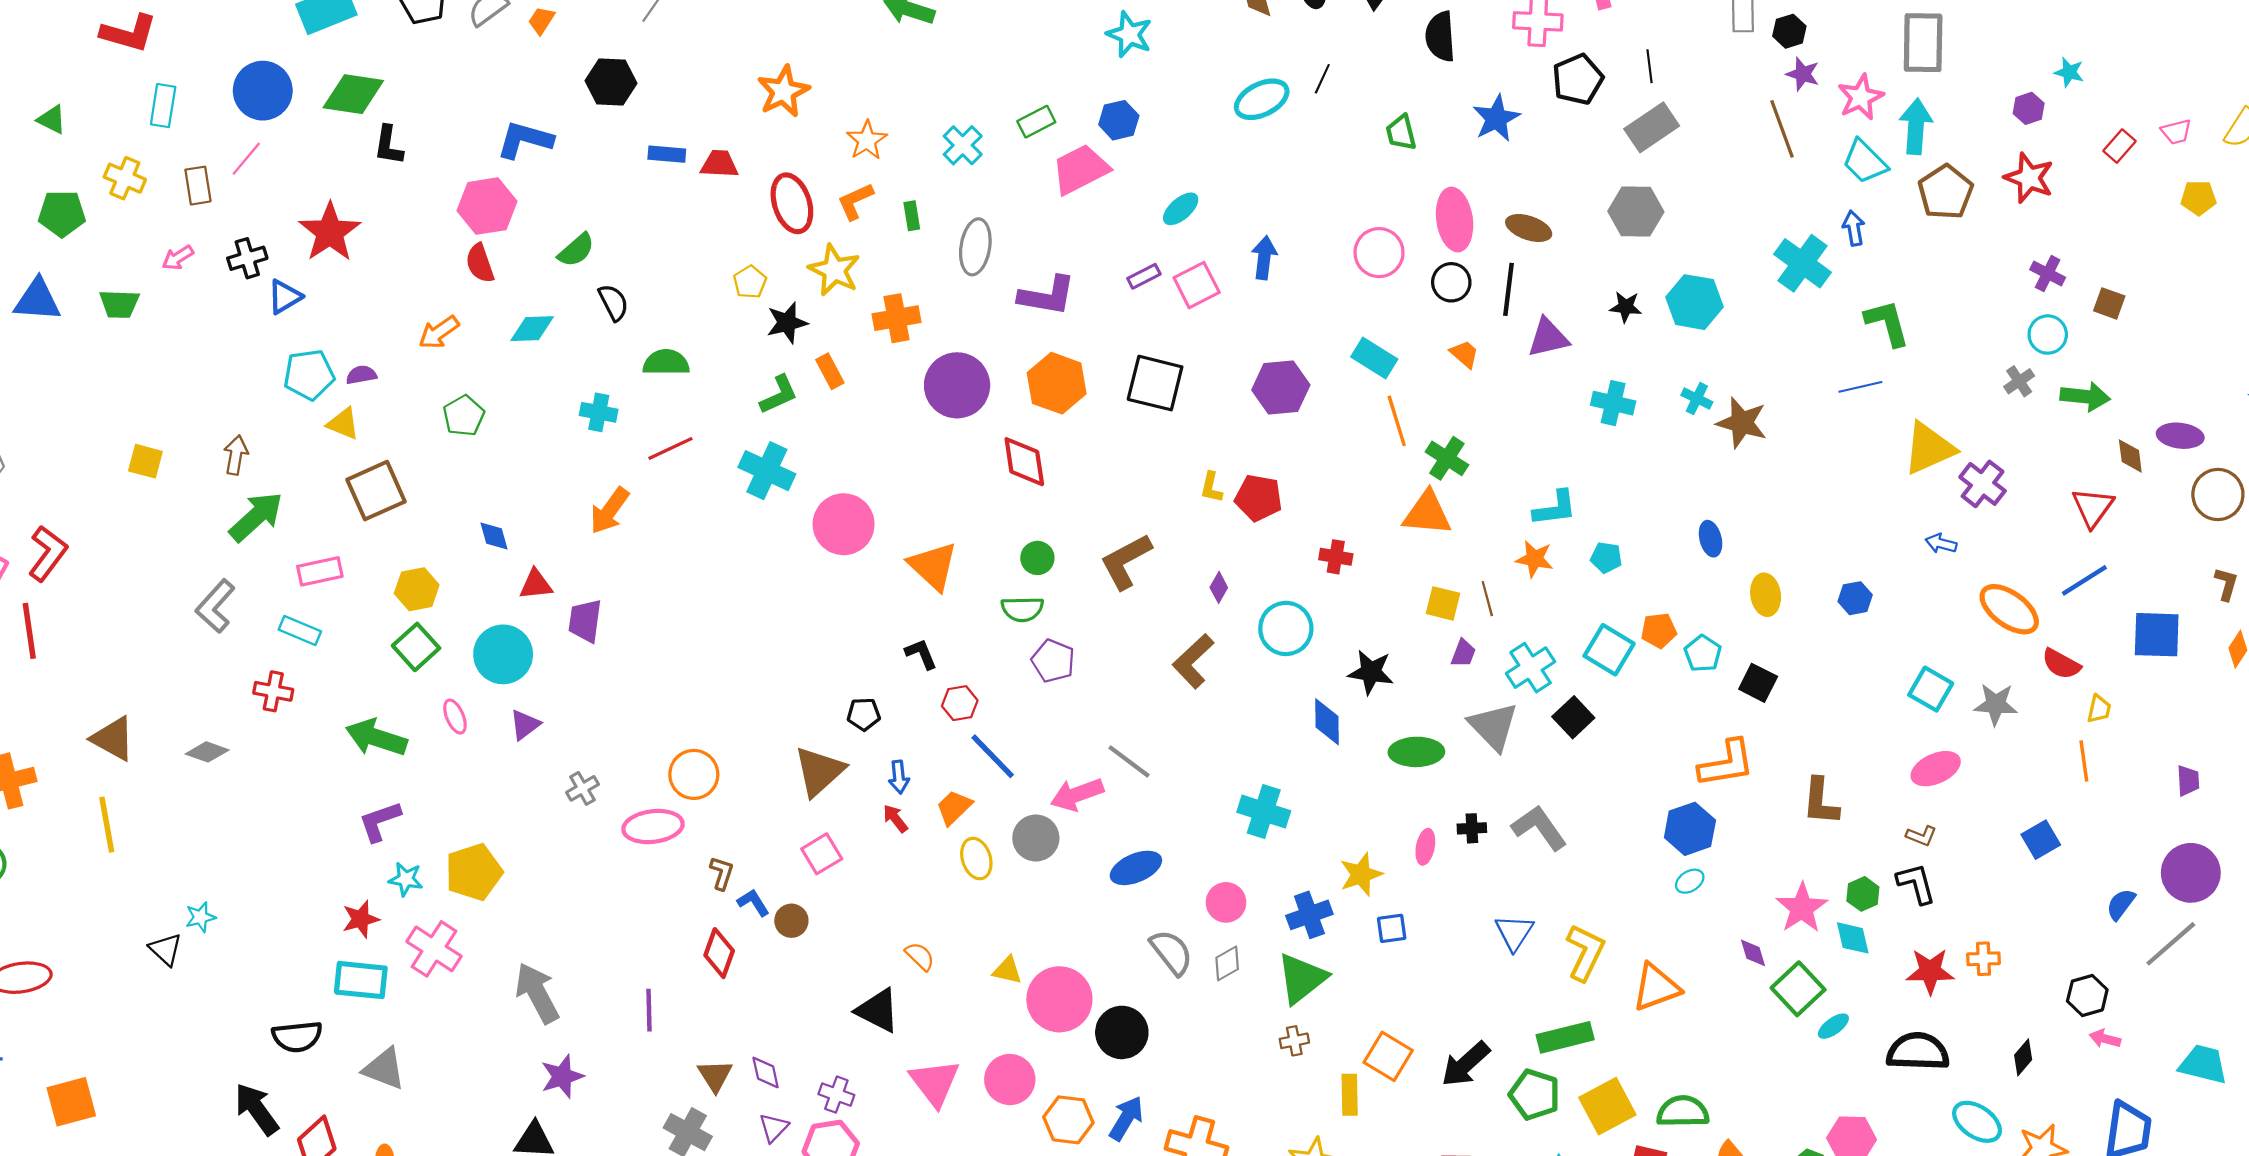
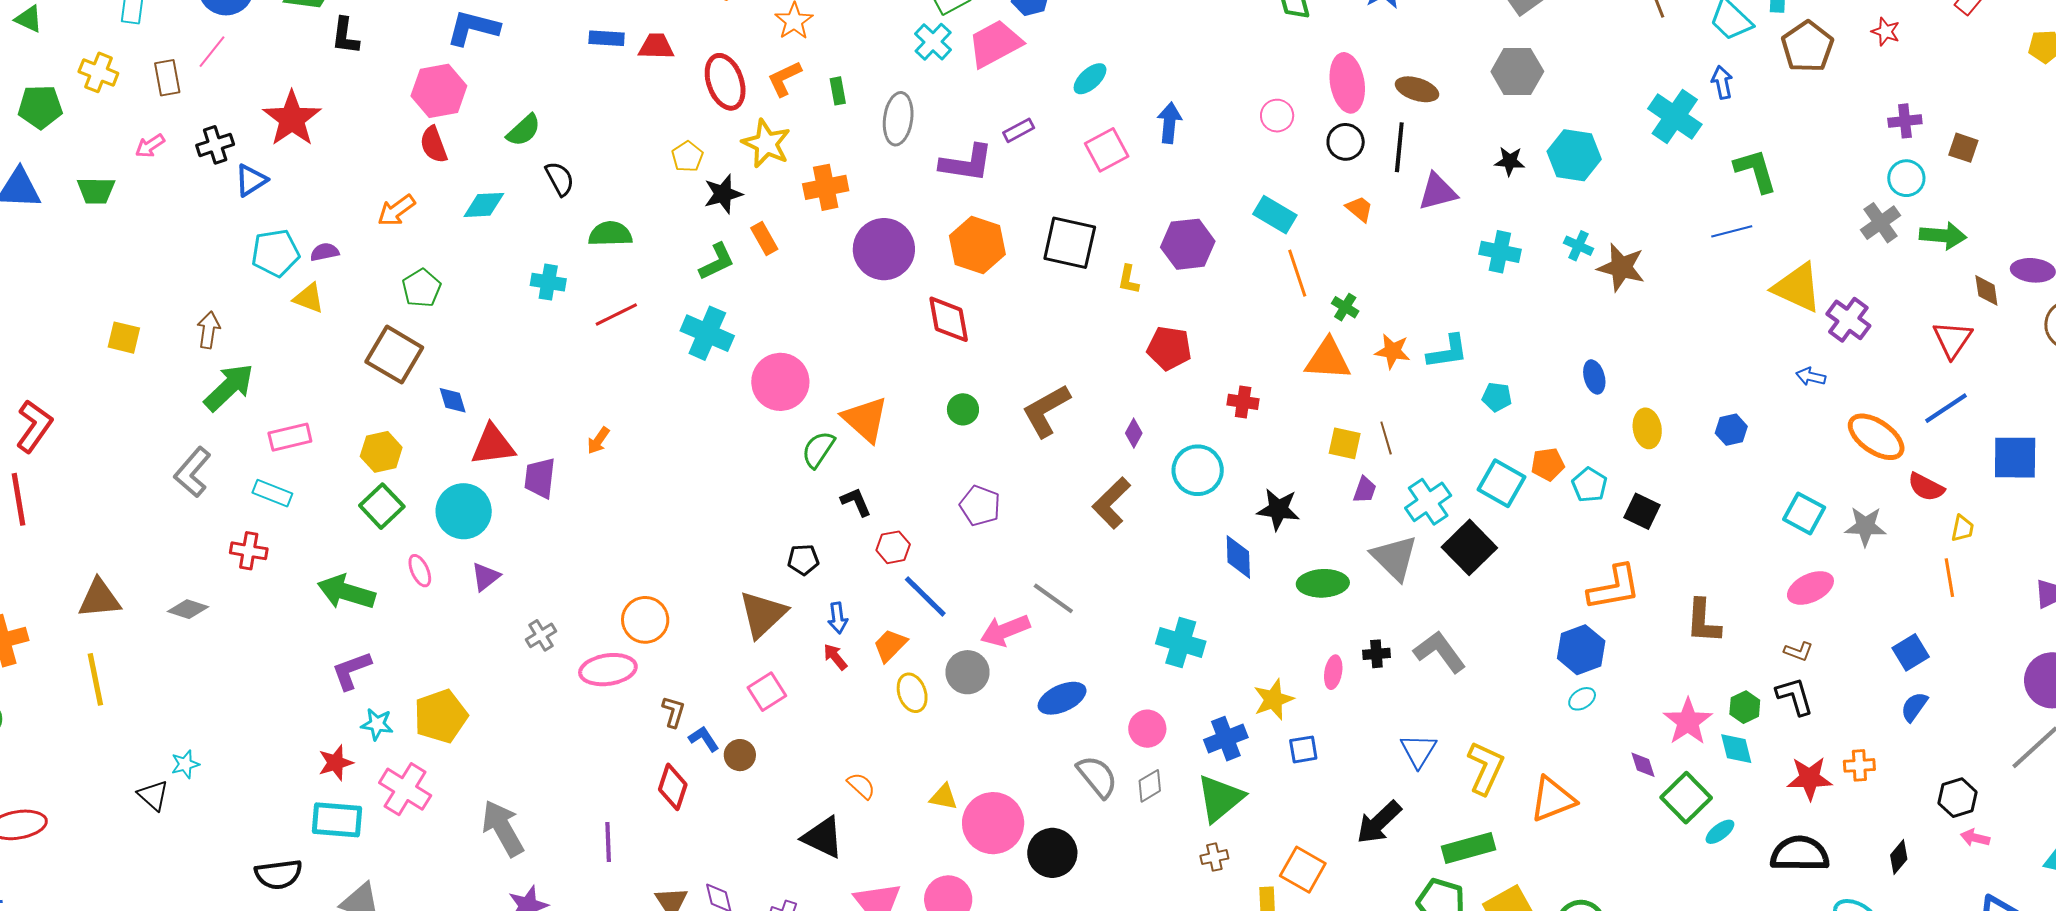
cyan cross: (963, 145) -> (933, 42), moved
red star: (2029, 178) -> (1886, 32), size x0.6
pink circle: (1379, 253) -> (1277, 116), size x0.7
purple cross: (2048, 274) -> (1905, 121), turned -32
purple rectangle: (1144, 276) -> (1019, 130), moved
gray cross: (2019, 381) -> (1881, 223), size x1.4
yellow triangle: (1929, 448) -> (1797, 288), turned 50
green cross: (1447, 458) -> (1345, 307), size x0.7
yellow L-shape: (1211, 487) -> (1128, 280), moved
brown square: (376, 491) -> (394, 355), moved, turned -34
orange arrow: (610, 511) -> (598, 441), moved, size x0.6
orange star: (1535, 559) -> (1392, 351), moved
red triangle: (536, 584) -> (493, 445), size x1.4
green semicircle: (1022, 609) -> (818, 449), moved, turned 126
black square: (1573, 717) -> (1469, 547), size x1.4
brown triangle: (113, 739) -> (99, 599), turned -33
blue semicircle: (2121, 904) -> (1914, 707), moved
black arrow: (1466, 1064) -> (1379, 822), moved

